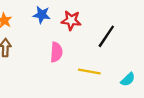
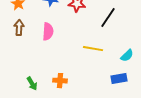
pink semicircle: (56, 52) -> (48, 32), moved

